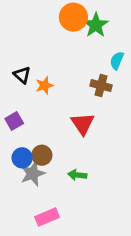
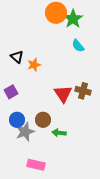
cyan semicircle: (117, 60) -> (78, 46), moved, turned -64
brown cross: (101, 85) -> (83, 91), moved
brown circle: (42, 155) -> (43, 120), moved
pink rectangle: (47, 217) -> (36, 165), turned 36

